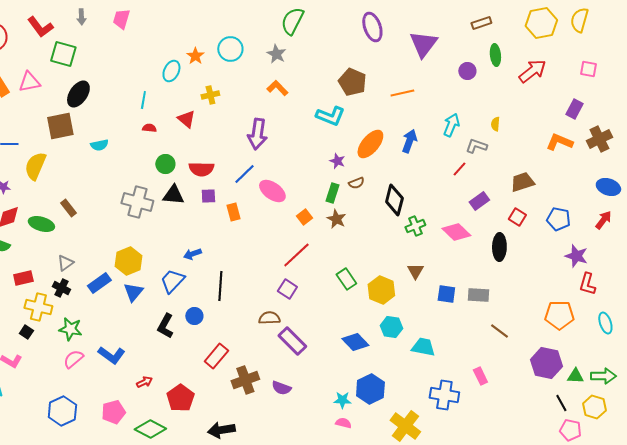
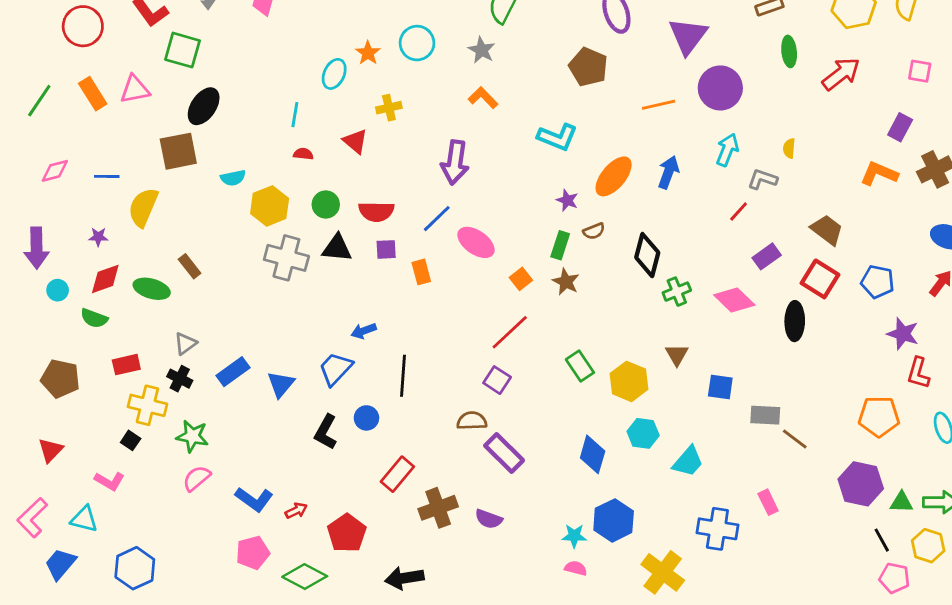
purple circle: (467, 71) -> (720, 88), moved, size x1.8
brown pentagon: (352, 82) -> (588, 67), moved
brown trapezoid: (522, 182) -> (827, 230), turned 55
red square: (517, 217) -> (820, 279), size x1.5
yellow hexagon: (128, 261) -> (270, 206), moved
gray rectangle: (478, 295) -> (765, 415), moved
blue diamond: (355, 342) -> (593, 454), turned 60
cyan trapezoid: (423, 347) -> (688, 461), turned 120
blue L-shape: (111, 355) -> (254, 499), moved
blue hexagon: (62, 411) -> (135, 568), moved

